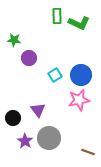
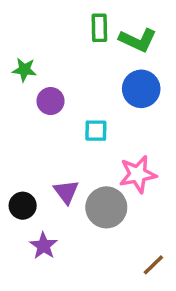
cyan square: (55, 75) -> (96, 131), turned 32
blue circle: (81, 75) -> (141, 89), moved
gray circle: (49, 138) -> (106, 207), moved
brown line: (88, 152) -> (153, 265), turned -64

